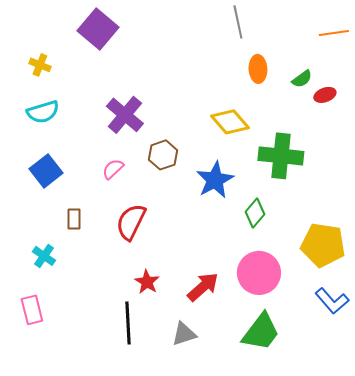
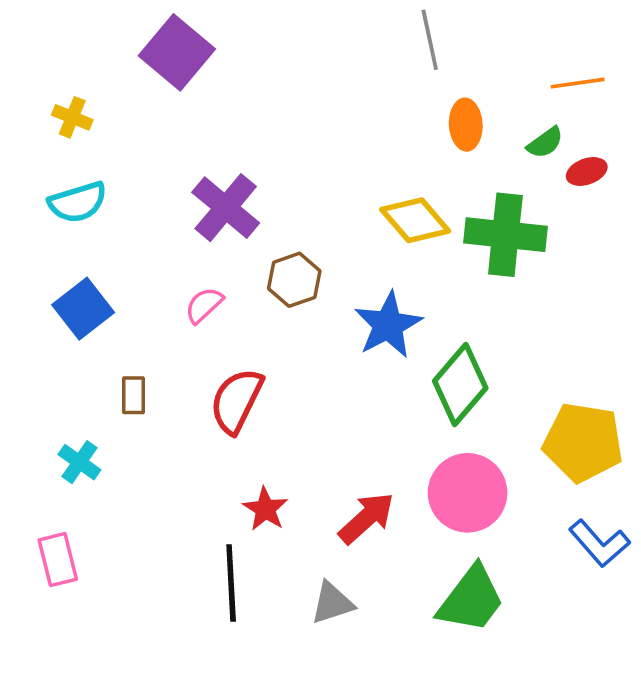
orange line: (334, 33) -> (578, 83), moved
green cross: (281, 156) -> (505, 235), moved
green diamond: (255, 213) -> (460, 385), size x1.5

